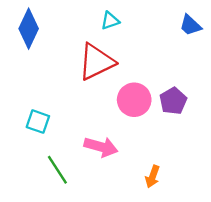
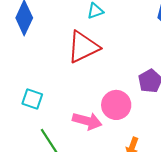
pink circle: (134, 100) -> (116, 105), moved

